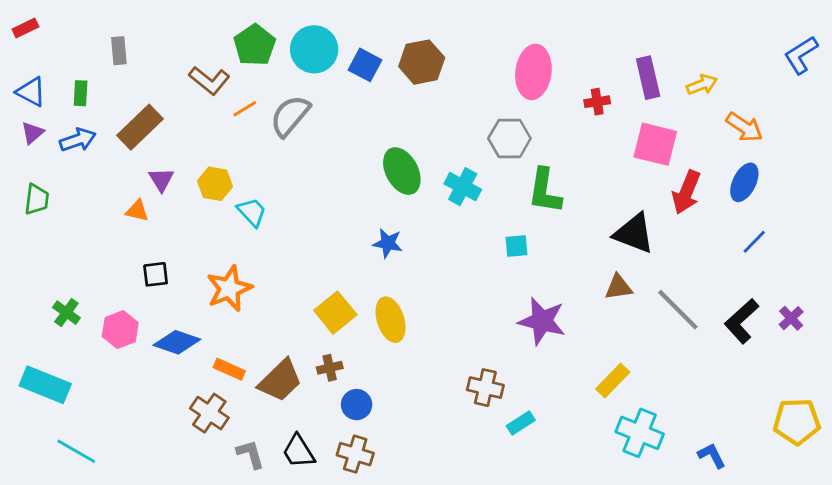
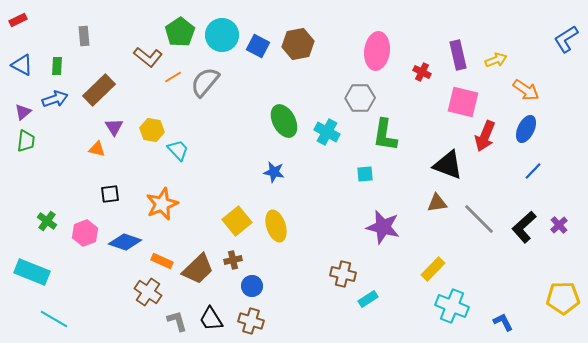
red cross: (597, 102) -> (422, 72), turned 36
purple triangle: (32, 133) -> (23, 112), moved

